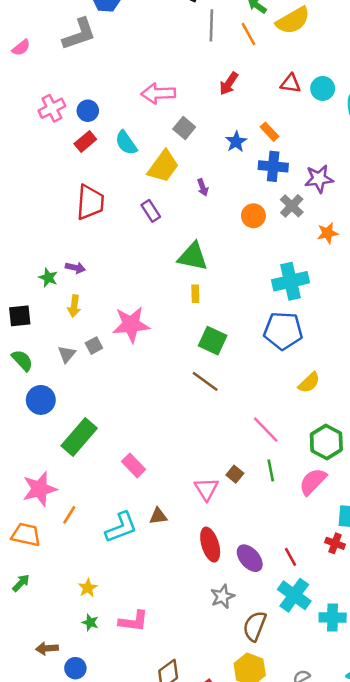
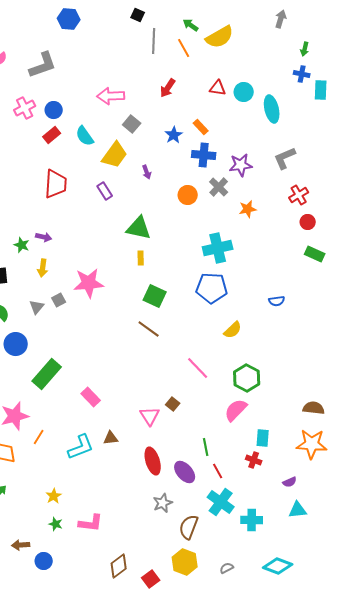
gray L-shape: (79, 34) -> (43, 65), moved
green line: (271, 470) -> (206, 447), moved

